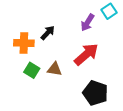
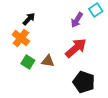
black arrow: (48, 33) -> (29, 19), moved
orange cross: (24, 43) -> (21, 38), turned 36

